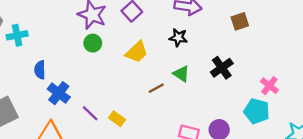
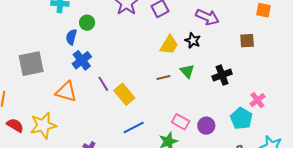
green circle: (93, 43) -> (87, 23), moved
yellow trapezoid: (137, 52) -> (169, 45), moved, turned -30
yellow rectangle: (117, 119) -> (124, 94), size x1.5

